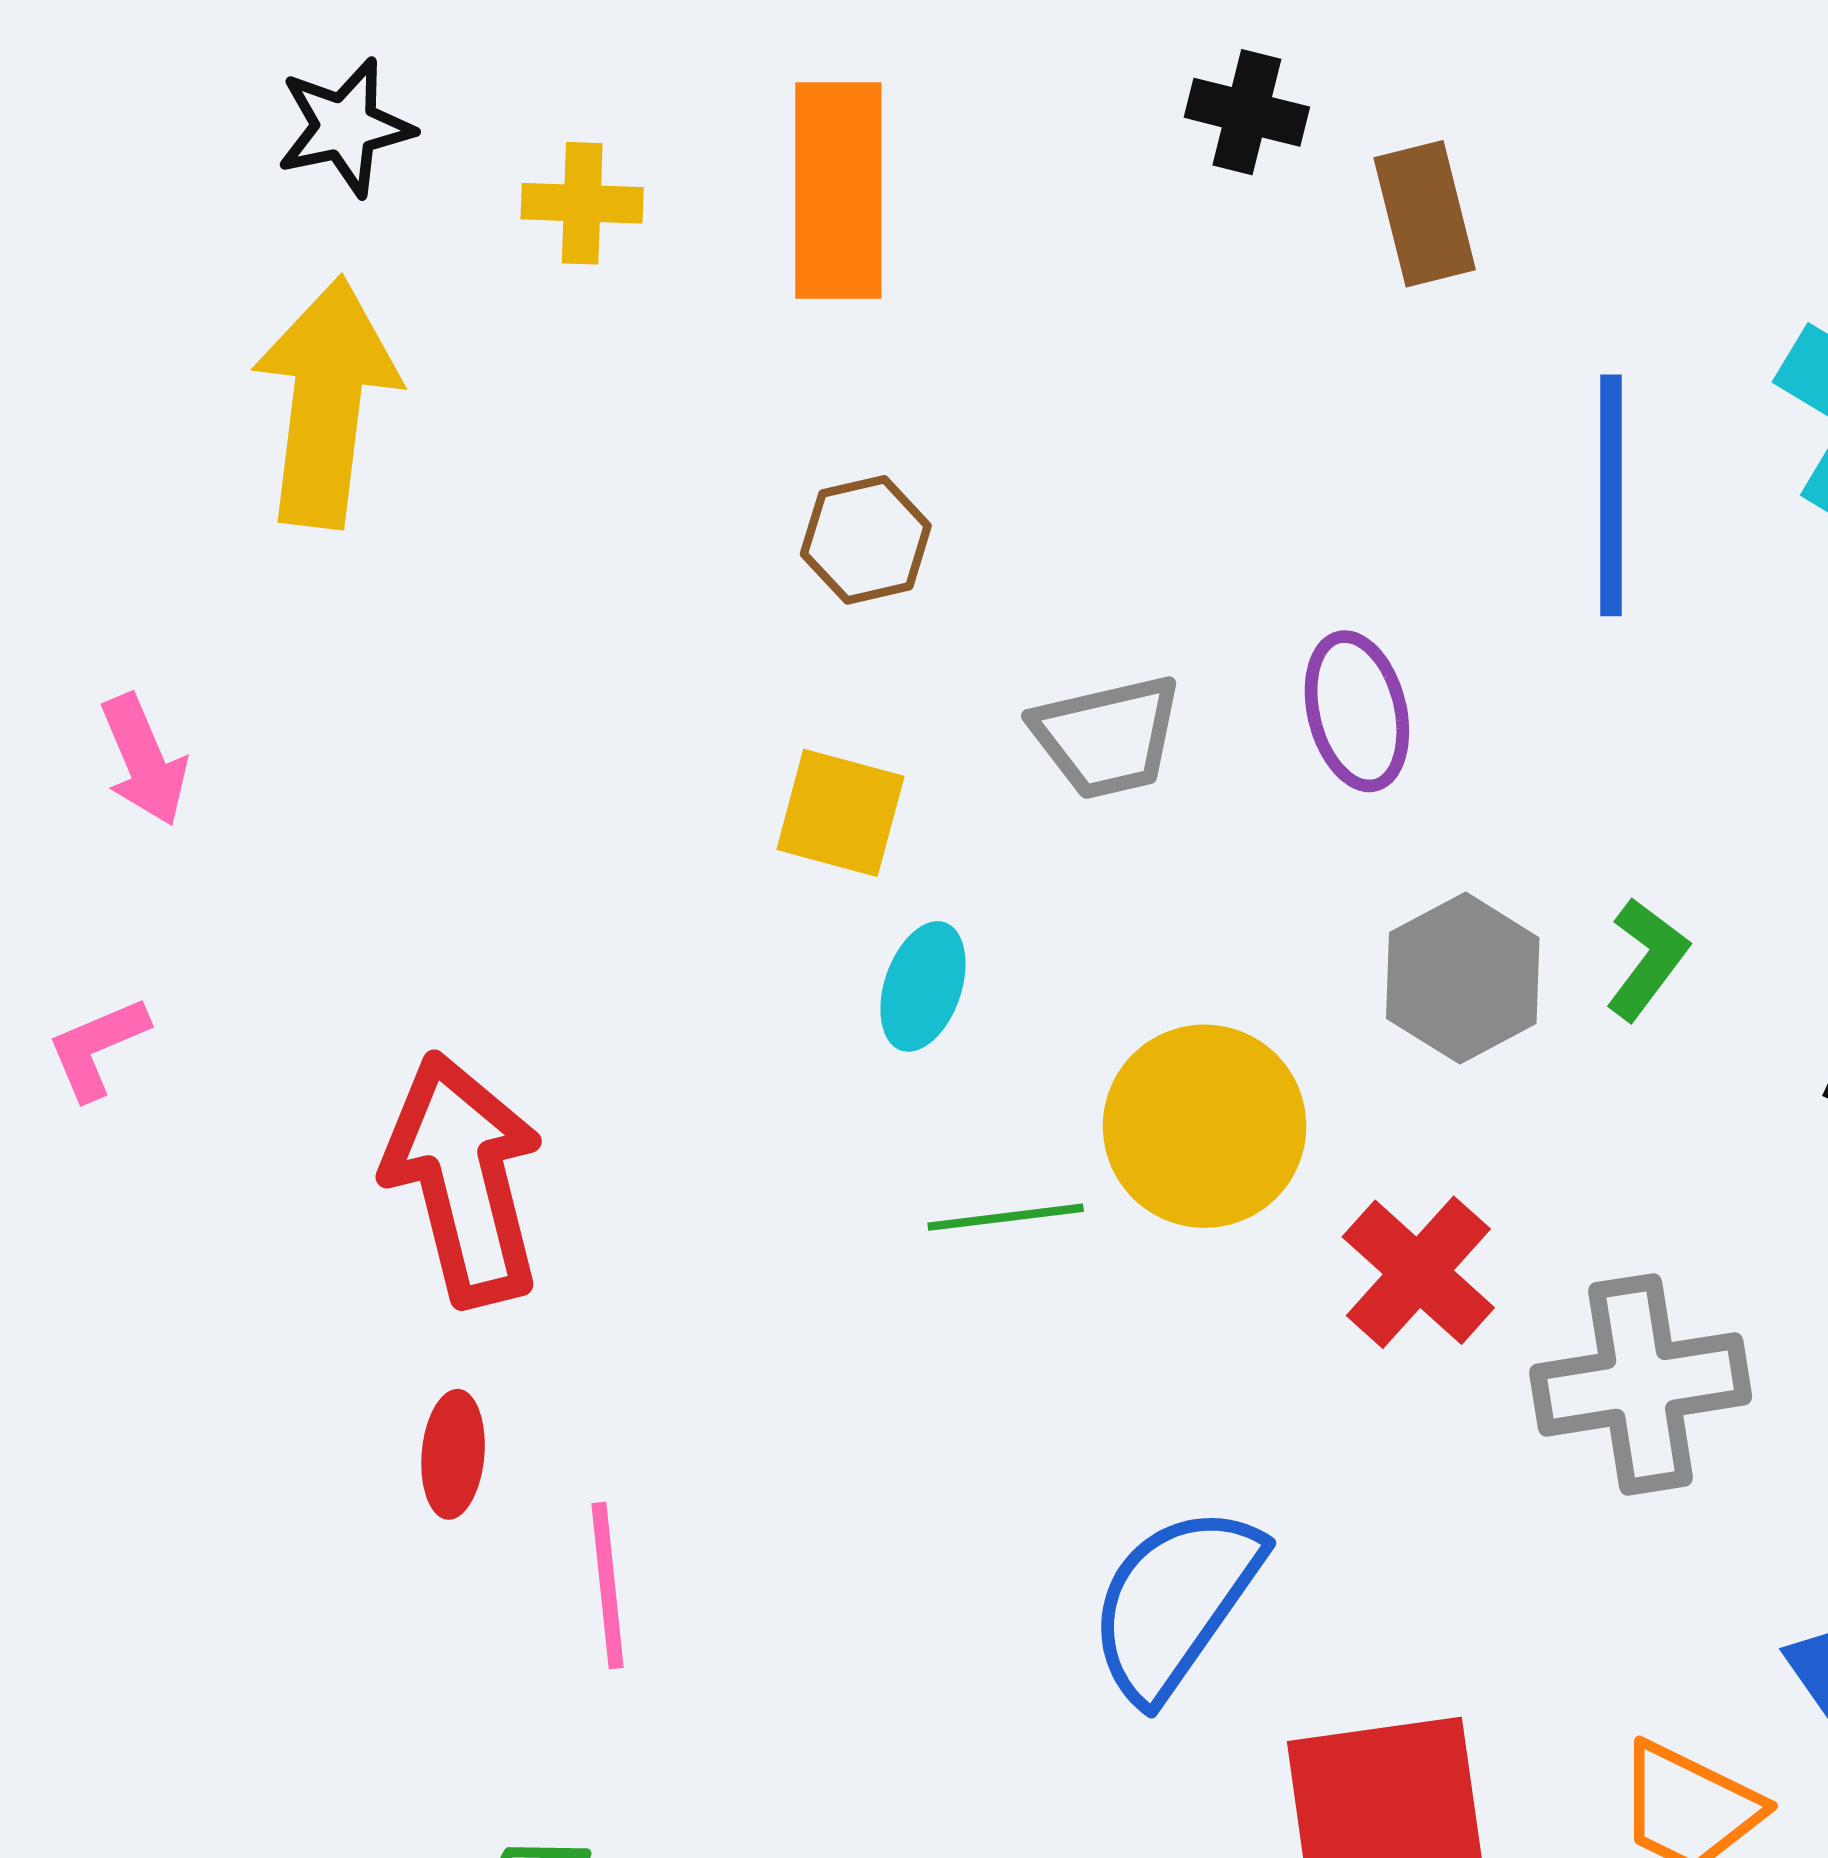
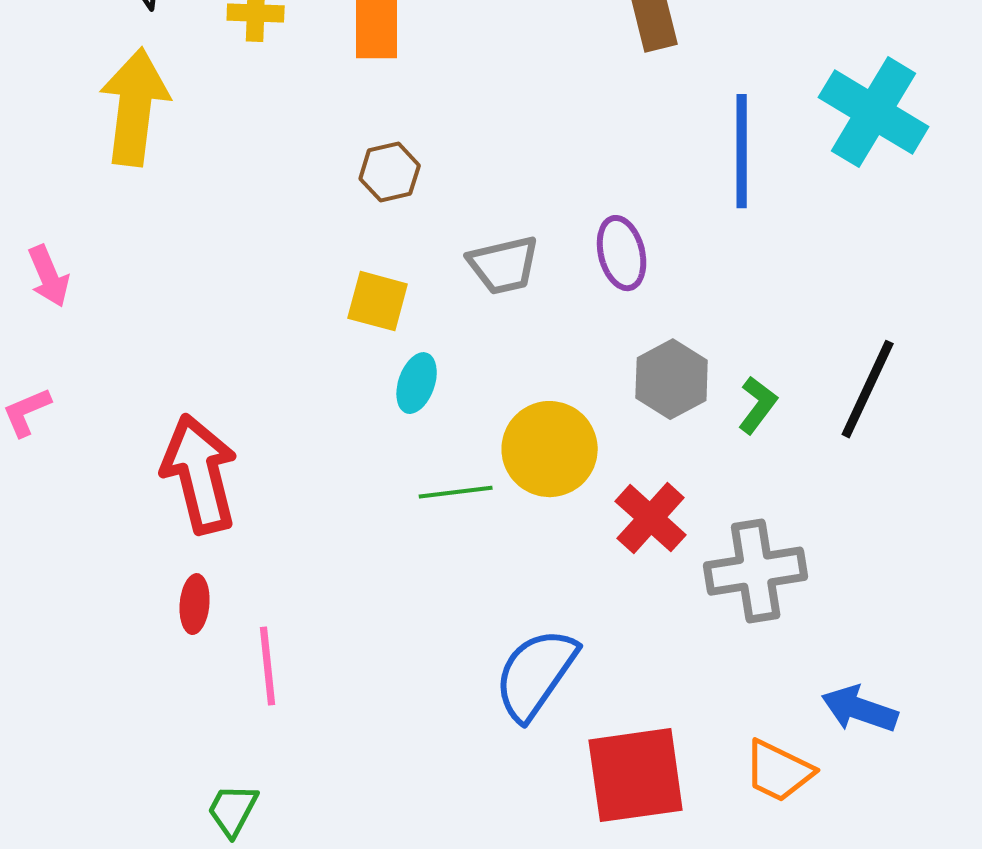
green L-shape: (1647, 959) -> (758, 405), moved

